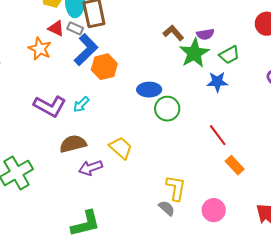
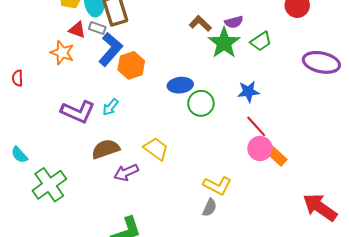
blue star: (217, 82) -> (248, 92), moved
yellow L-shape: (176, 188) -> (217, 186), turned 112
gray semicircle: (167, 208) -> (210, 208), turned 78
pink circle: (214, 210) -> (260, 149), moved

